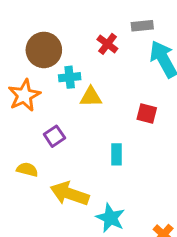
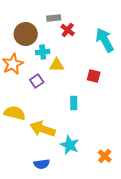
gray rectangle: (142, 26) -> (54, 18), moved
purple square: (54, 136) -> (37, 81), moved
yellow semicircle: (27, 169) -> (15, 113), size x1.5

